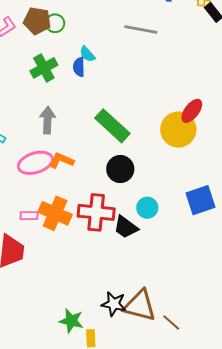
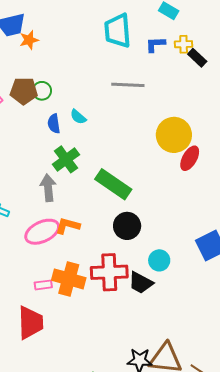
blue semicircle: (79, 67) -> (54, 124), moved
green cross: (44, 68) -> (66, 159), moved
yellow circle: (178, 130) -> (174, 135), moved

